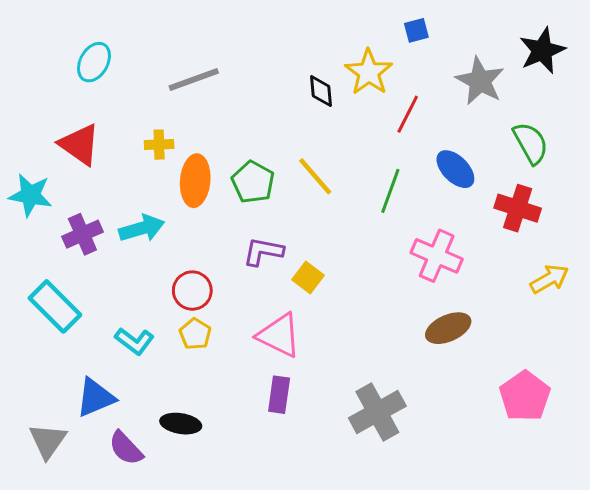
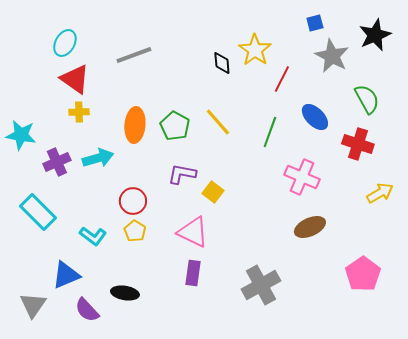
blue square: (416, 30) -> (315, 23), moved
red triangle: (80, 145) -> (75, 79), moved
yellow cross: (159, 145) -> (79, 112), moved

